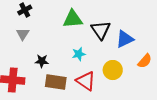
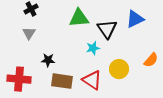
blue triangle: (125, 39) -> (135, 19), moved
cyan star: (79, 54) -> (93, 48), moved

